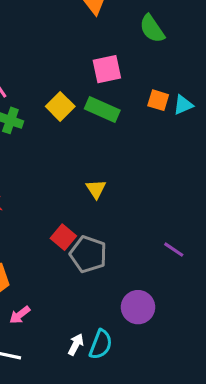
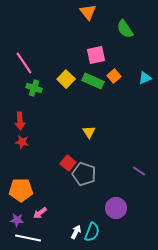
orange square: (158, 100) -> (114, 76), moved, turned 32

